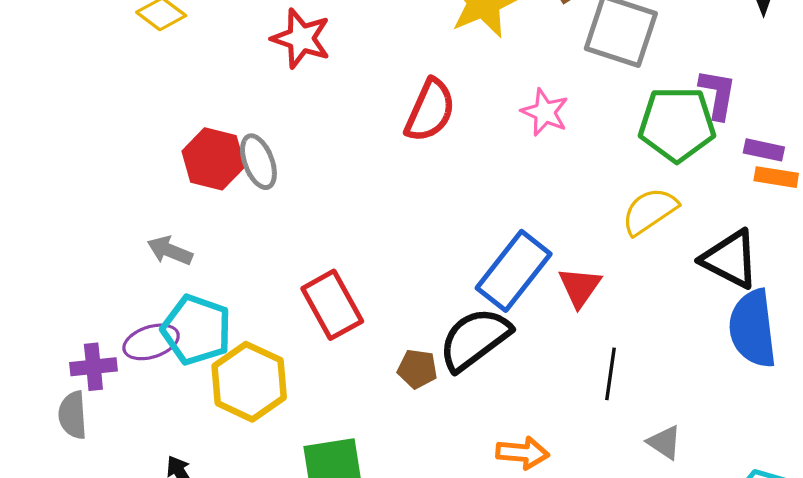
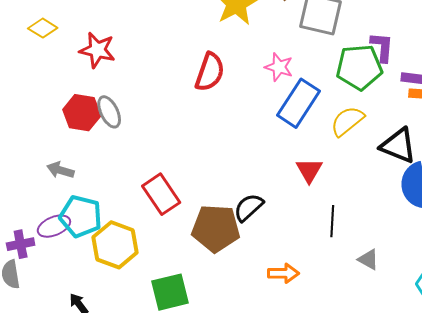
red star: (301, 38) -> (97, 50), moved
blue rectangle: (514, 271) -> (298, 103), moved
black semicircle: (475, 339) -> (249, 207), size x0.7
brown pentagon: (417, 369) -> (216, 228), size x2.0

